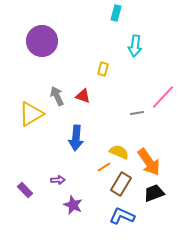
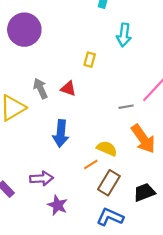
orange arrow: (149, 162) -> (143, 139), moved
purple arrow: (58, 180) -> (41, 178), size x1.5

